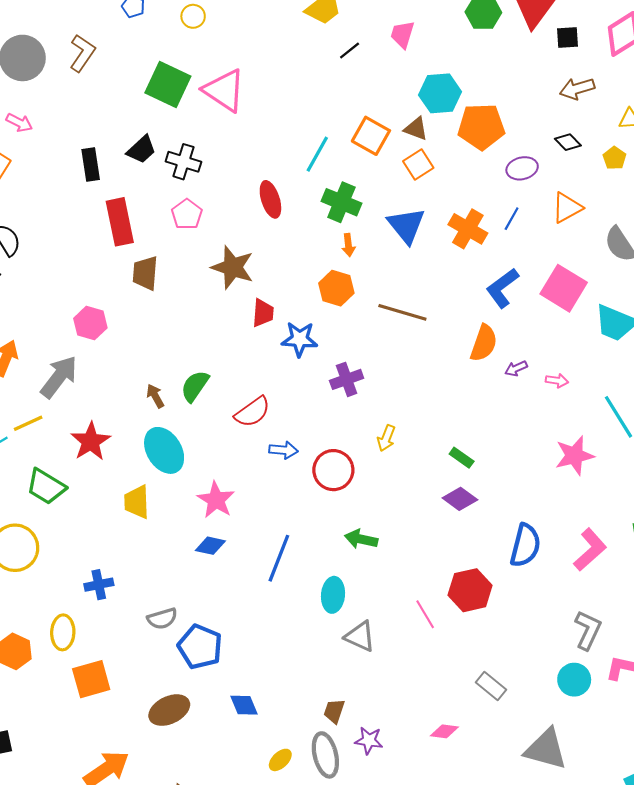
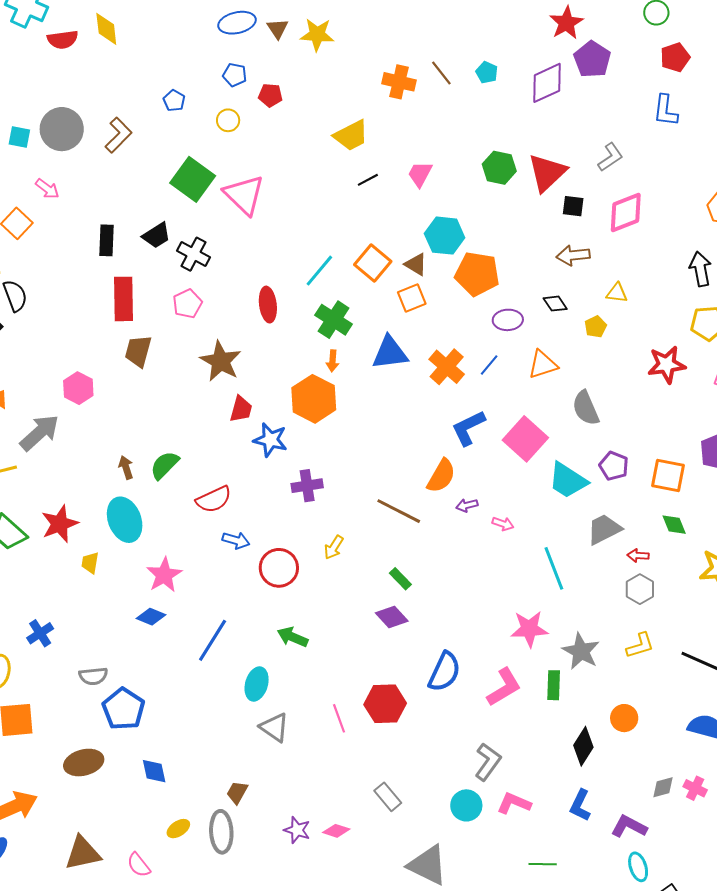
blue triangle: (406, 225) -> (390, 353), turned 51
orange hexagon: (336, 288) -> (314, 399), size x1.4
brown line: (402, 312) -> (399, 511), moved
red star: (91, 441) -> (60, 524), moved
pink star: (574, 456) -> (529, 629), moved
yellow trapezoid: (137, 502) -> (90, 563), size x0.7
blue cross: (99, 585) -> (40, 633), turned -32
purple star: (369, 740) -> (297, 830), moved

